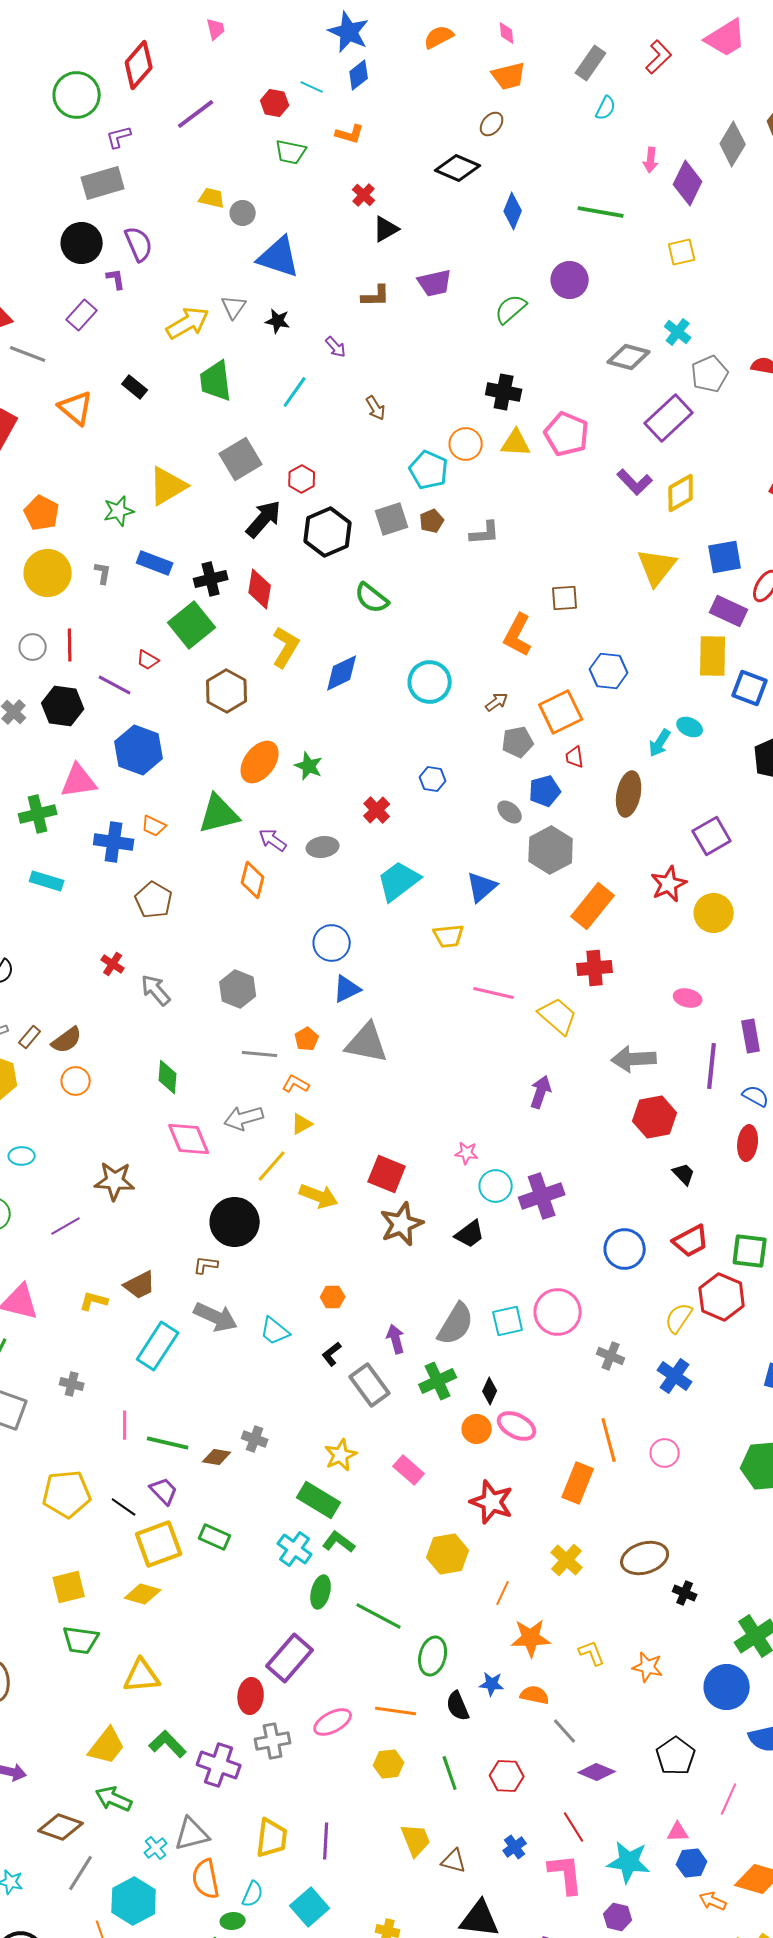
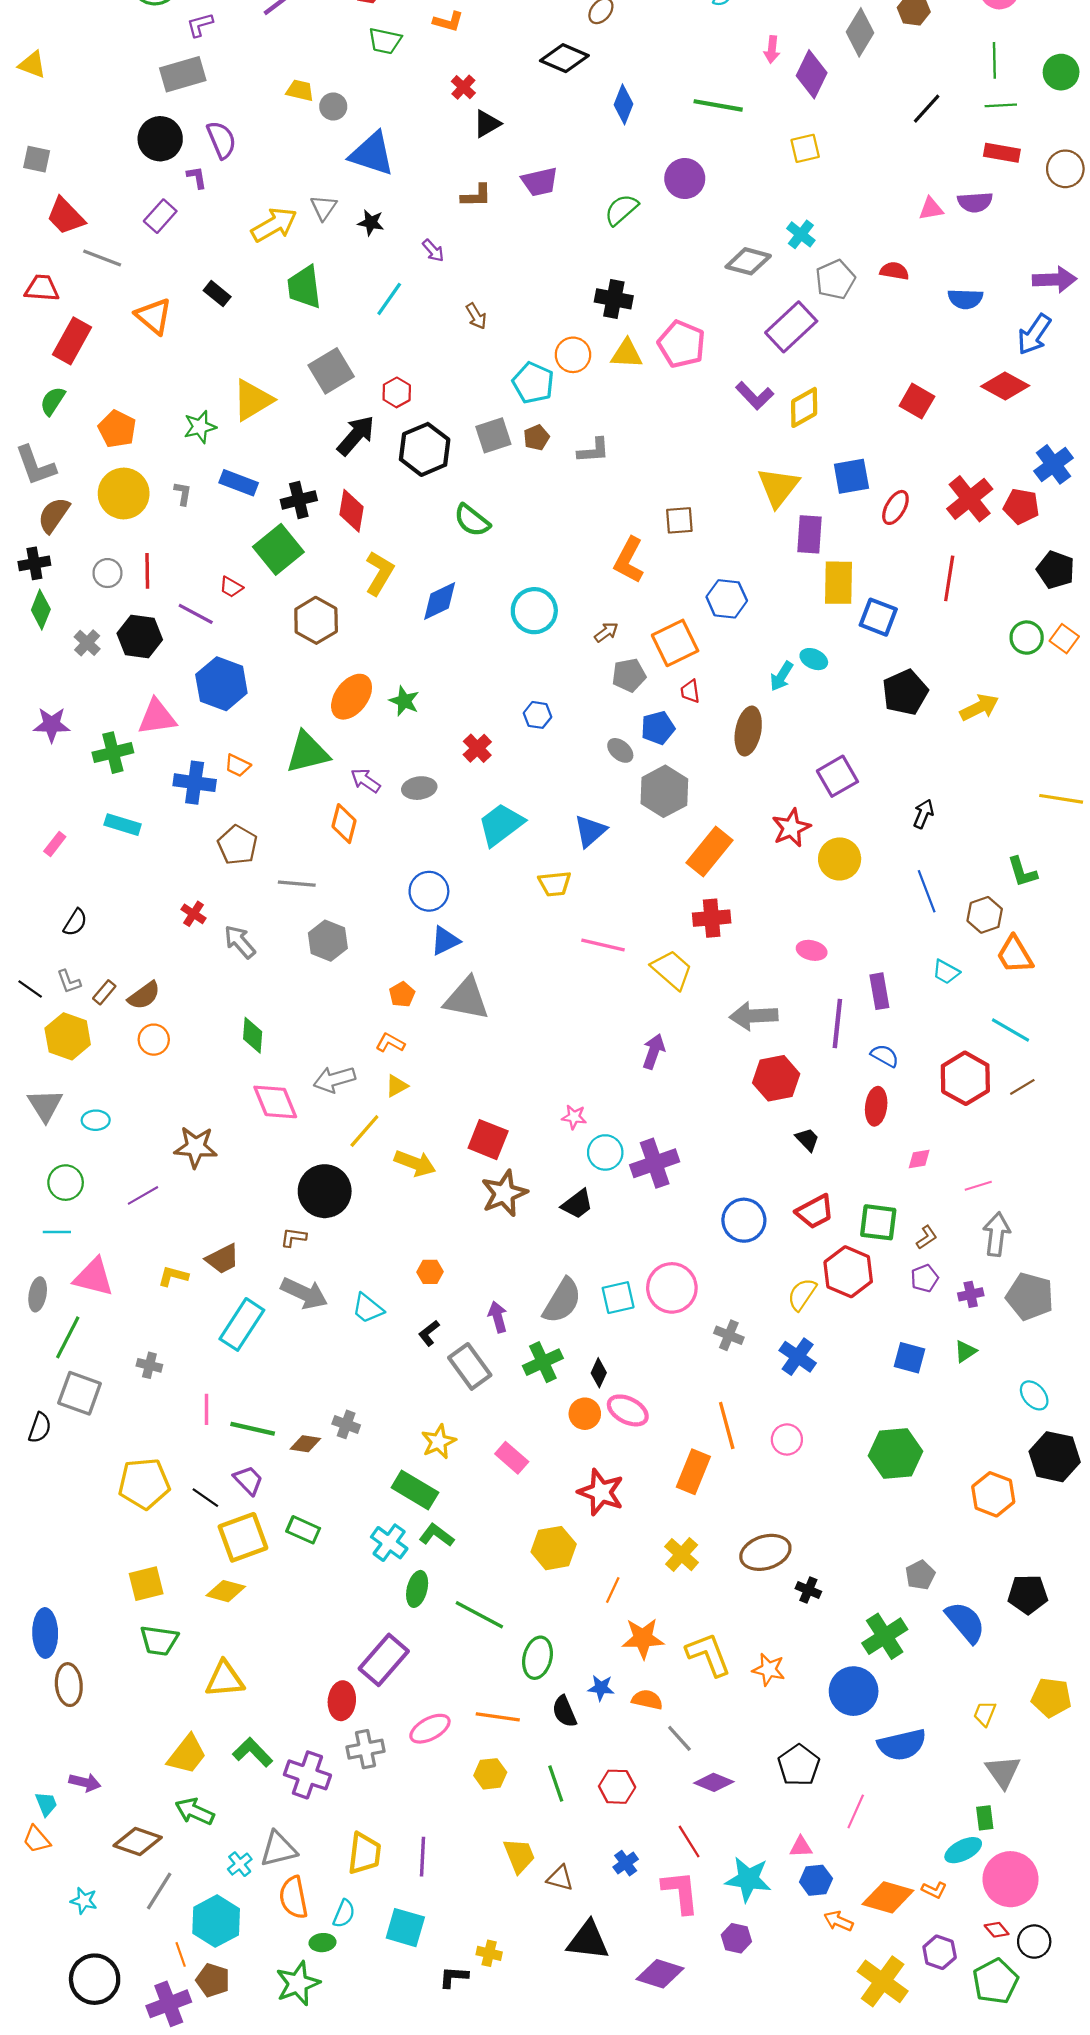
purple rectangle: (729, 611) -> (809, 534), moved, turned 69
gray line: (260, 1054) -> (297, 884), moved
yellow L-shape: (592, 1653) -> (708, 1654), size x1.6
cyan square: (310, 1907) -> (405, 1928), turned -33

